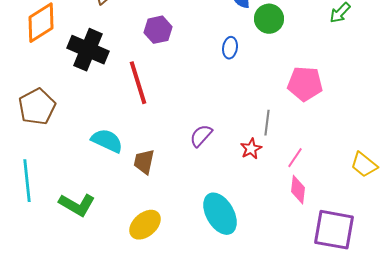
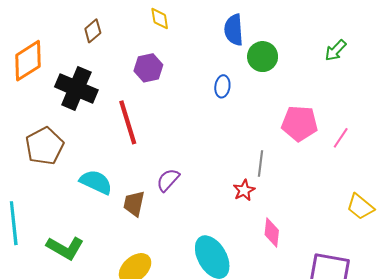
brown pentagon: (37, 107) -> (45, 146), moved
purple semicircle: (201, 136) -> (168, 180), moved
pink line: (295, 158) -> (341, 138), moved
pink diamond: (298, 190) -> (272, 232), moved

